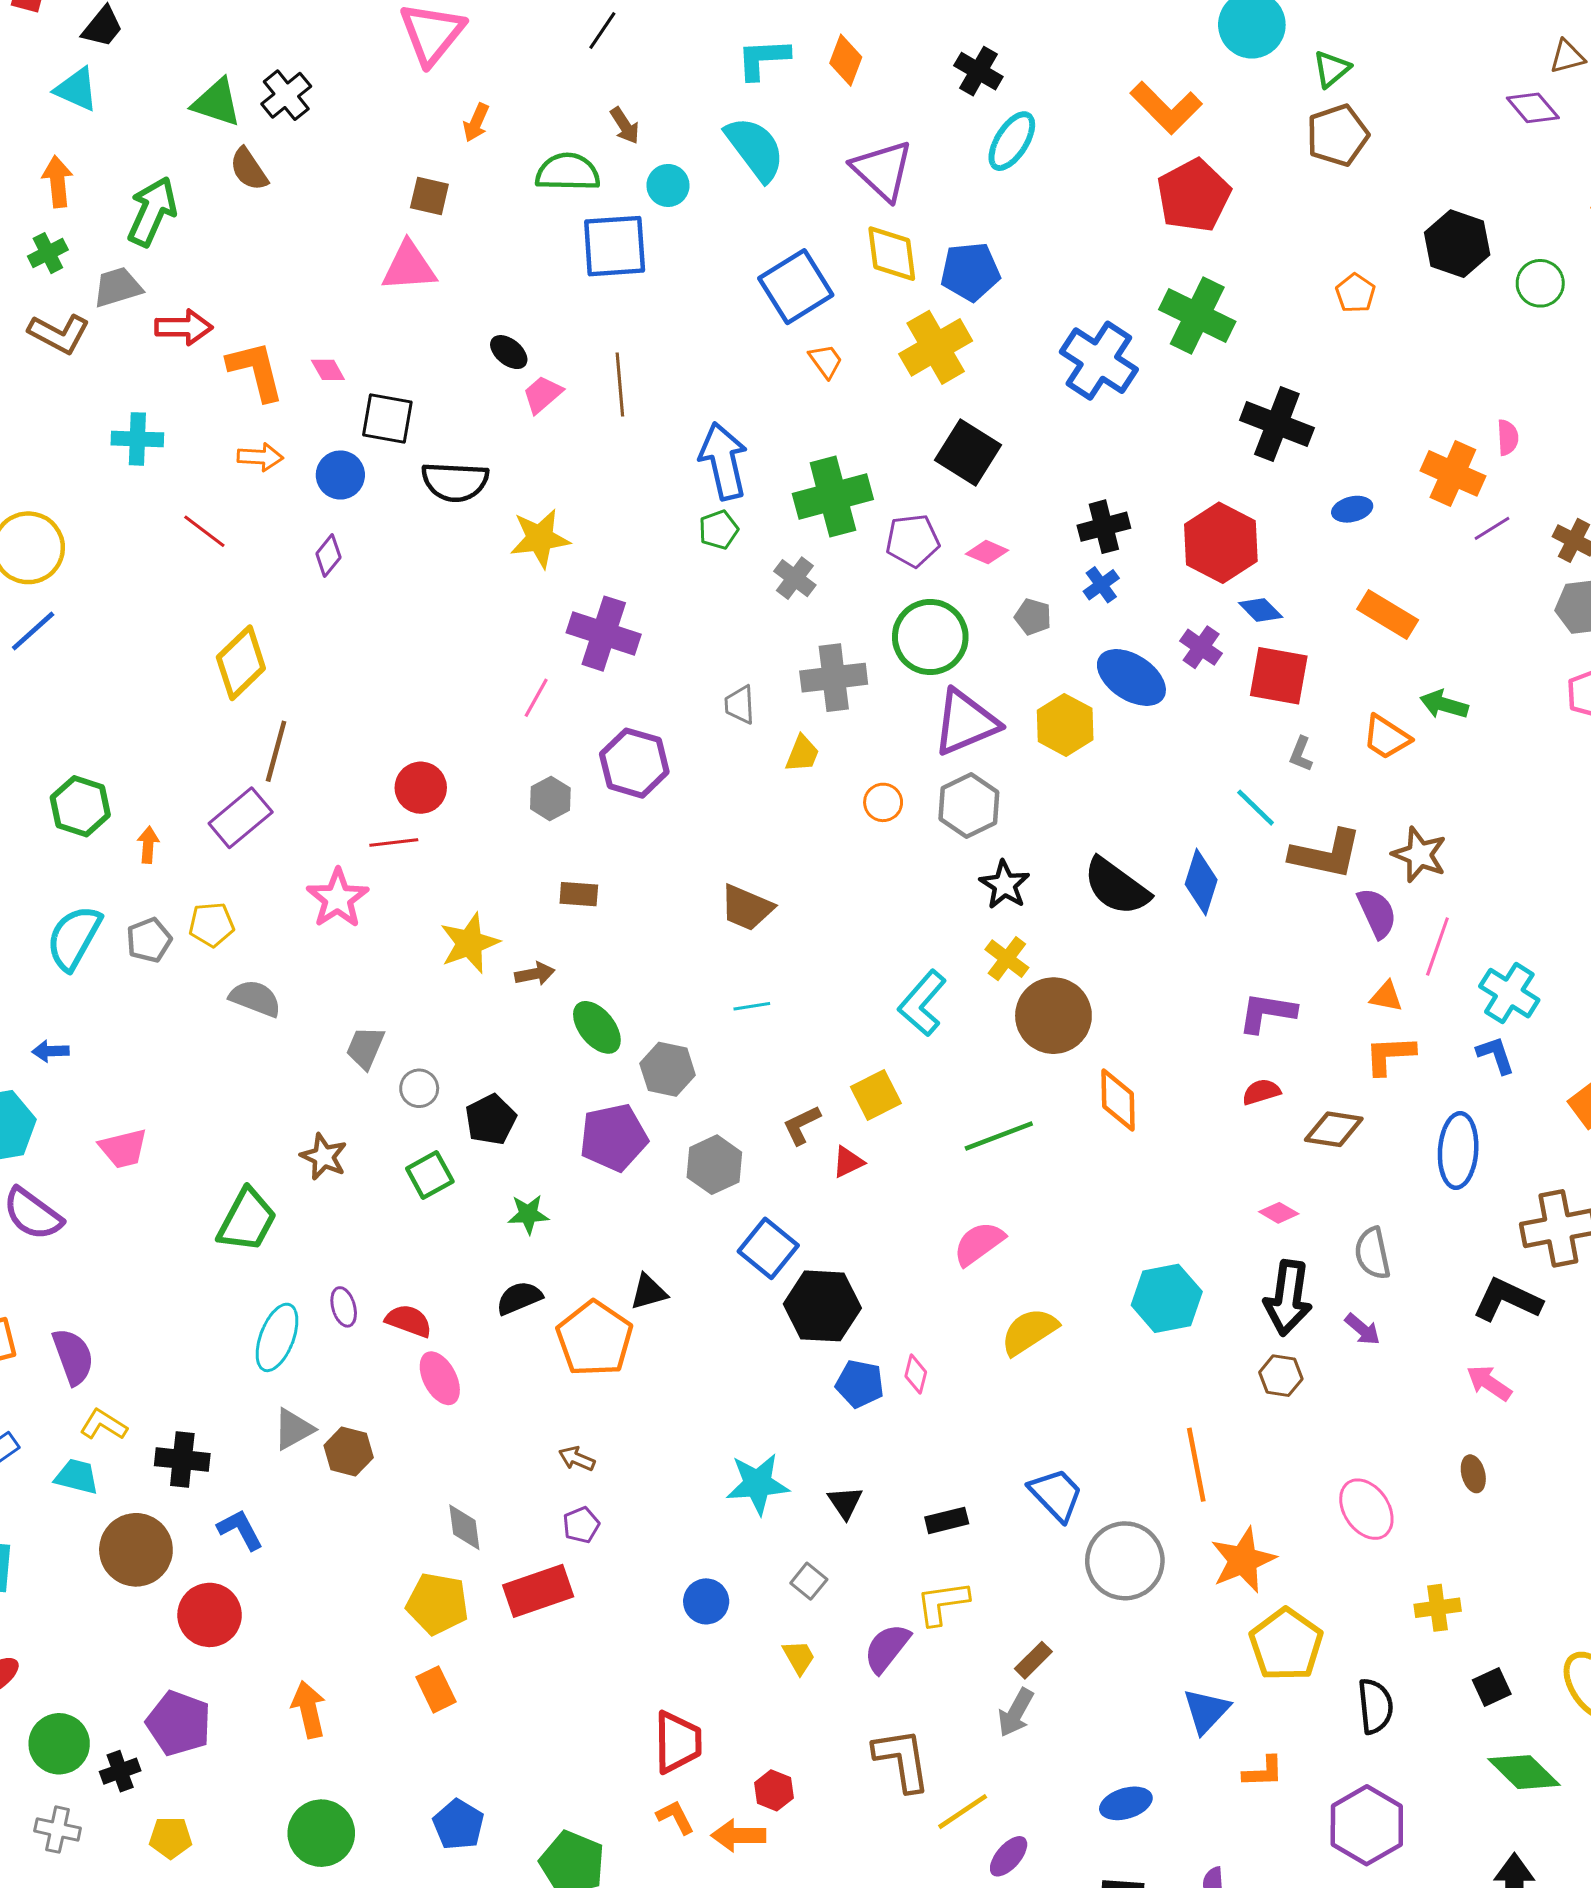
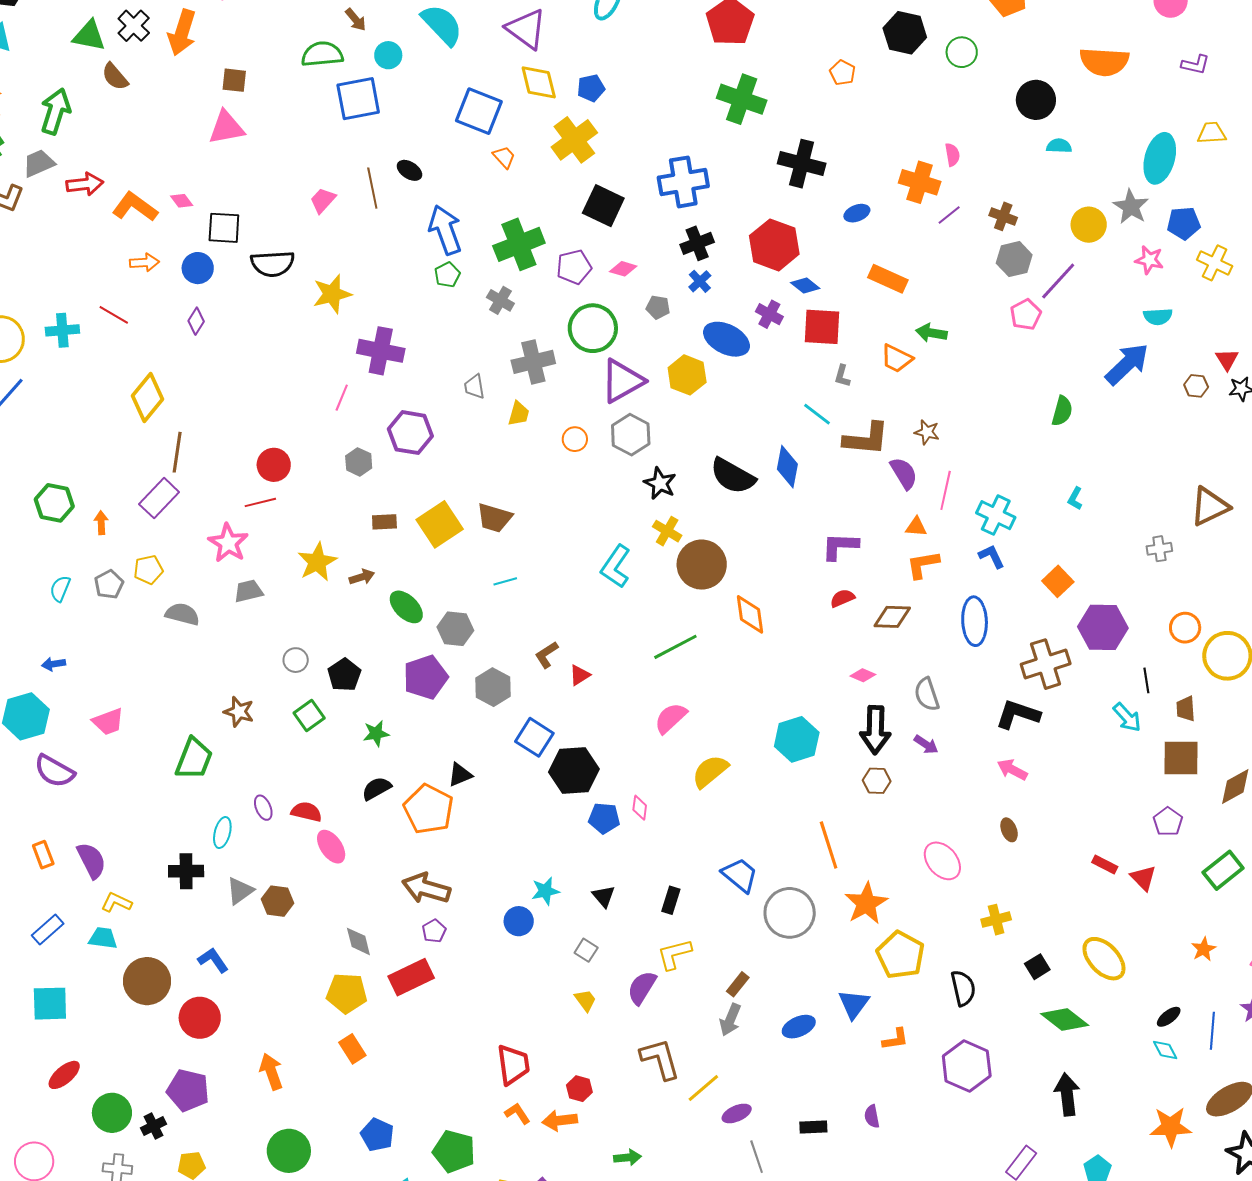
orange arrow: (476, 123) -> (182, 33), moved, size x1.8
blue pentagon: (970, 272) -> (591, 88), size x0.7
blue square: (796, 287) -> (479, 111), turned -30
black ellipse: (509, 352) -> (409, 170), moved
blue cross: (1099, 361) -> (683, 182), moved, turned -36
orange L-shape: (256, 371) -> (135, 207), turned -33
cyan cross: (137, 439) -> (62, 330), moved
brown star: (1419, 855) -> (927, 432), size x0.7
cyan semicircle: (74, 938) -> (60, 589), size x0.6
gray trapezoid: (365, 1048) -> (248, 591), moved, turned 60
yellow square: (876, 1095) -> (440, 524), moved, size x1.4
cyan ellipse: (277, 1337) -> (222, 833), size x0.7
brown arrow: (577, 1459) -> (426, 888), size x2.0
black cross: (182, 1460) -> (186, 871), moved
cyan star: (758, 1484) -> (545, 891), size x0.7
black rectangle: (947, 1520) -> (671, 900), turned -52
blue circle: (706, 1601) -> (519, 921), moved
blue ellipse: (1126, 1803) -> (799, 1027), moved
purple ellipse: (1009, 1856) -> (737, 1113), turned 32

